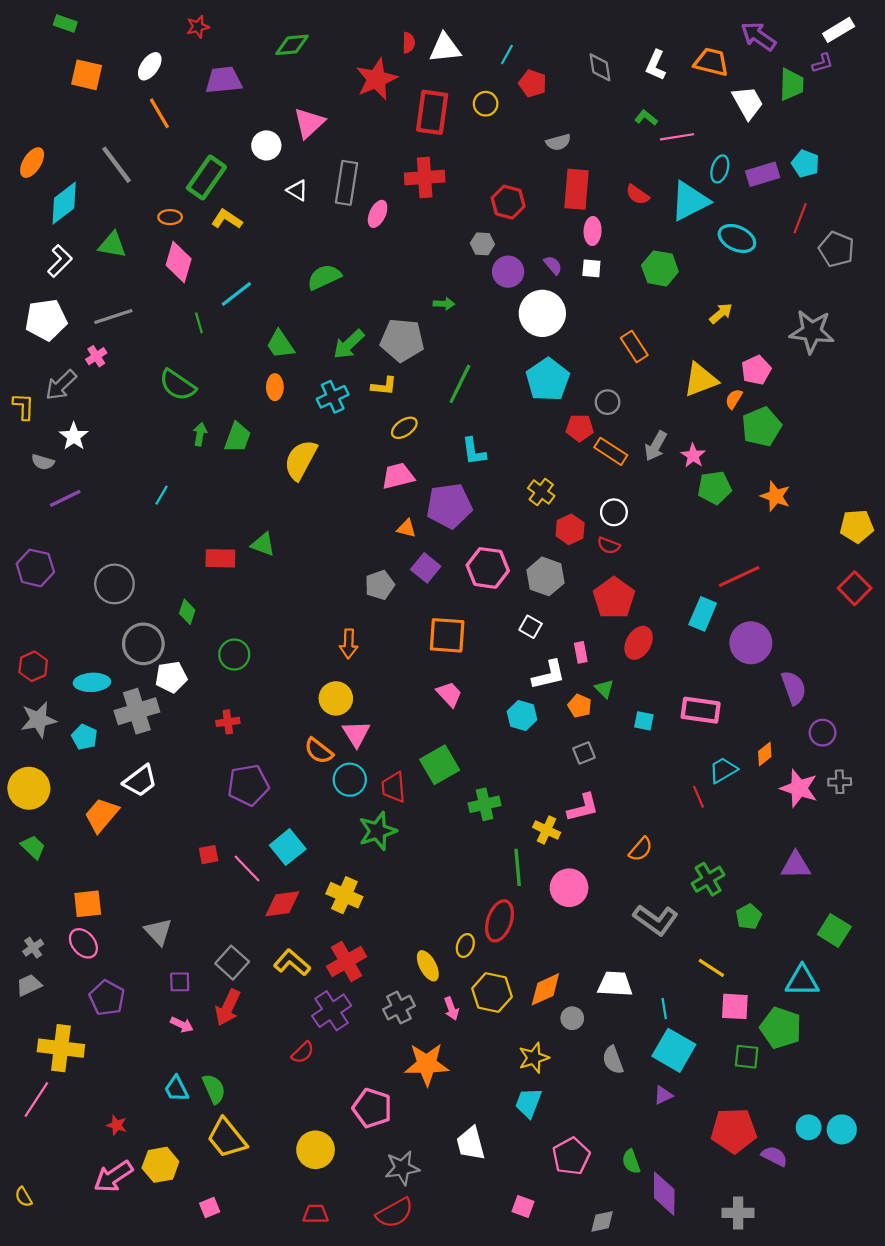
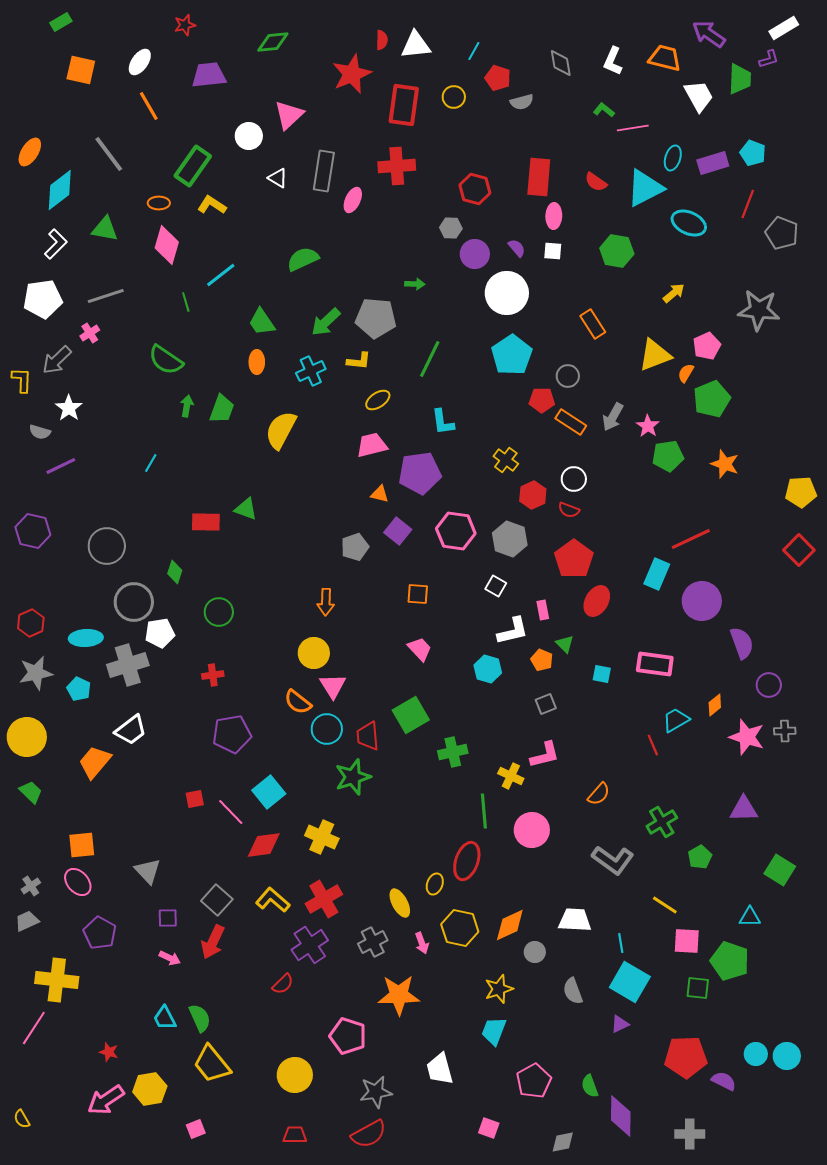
green rectangle: (65, 23) -> (61, 22), turned -50
gray semicircle: (558, 142) -> (522, 102), moved
orange square: (447, 635) -> (418, 594), size x0.6
cyan triangle: (802, 981) -> (750, 917), size x0.7

